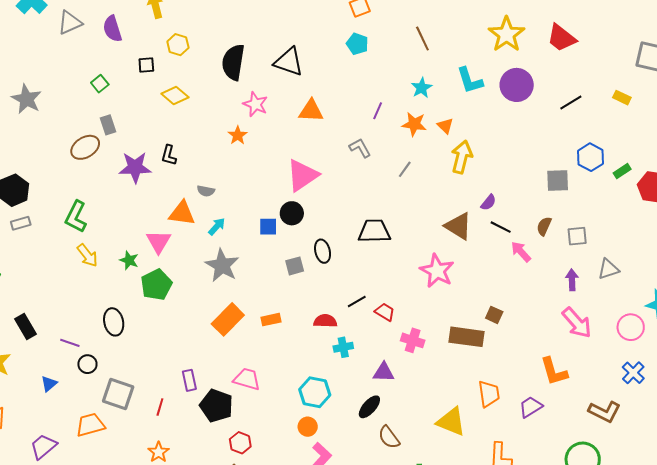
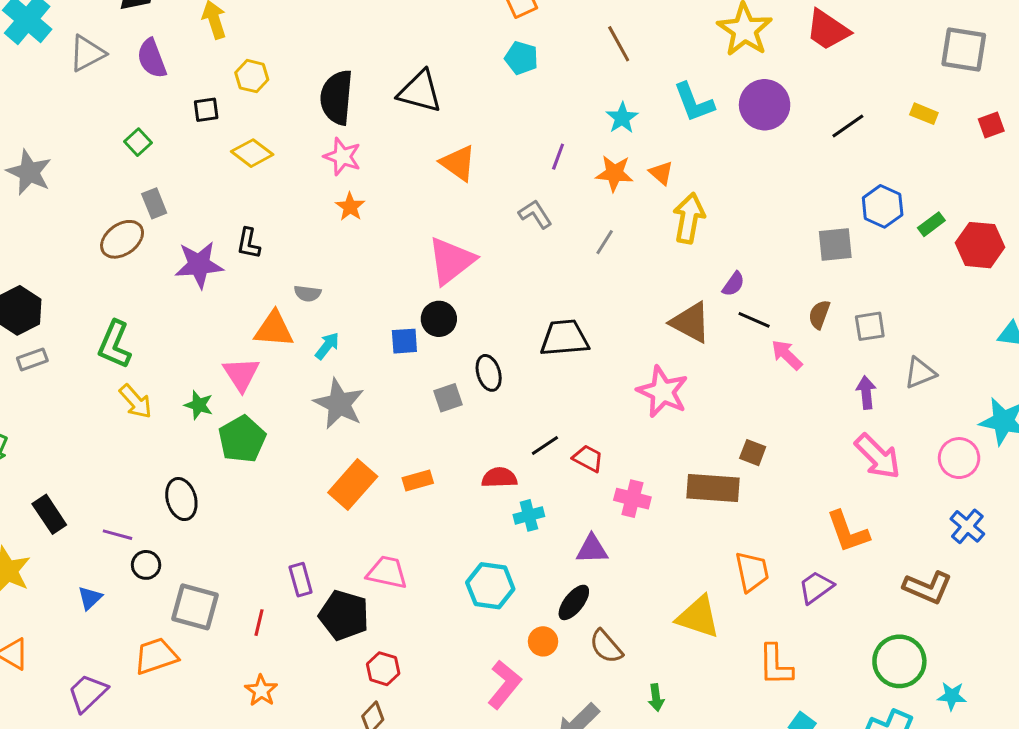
pink star: (255, 104) -> (342, 157), moved
orange triangle: (311, 111) -> (458, 163), turned 36
orange circle: (308, 427) -> (543, 641), moved

